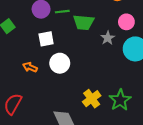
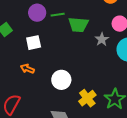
white square: (46, 39) -> (34, 43), moved
white circle: (60, 63) -> (61, 80), moved

